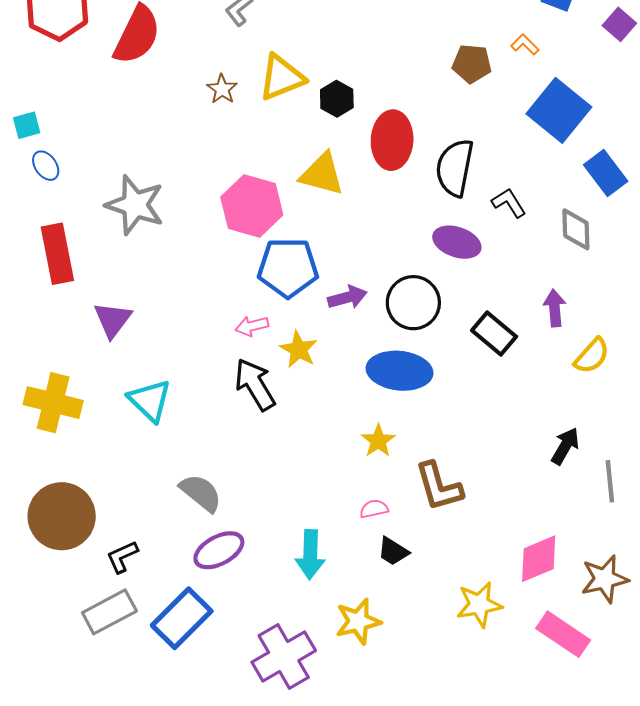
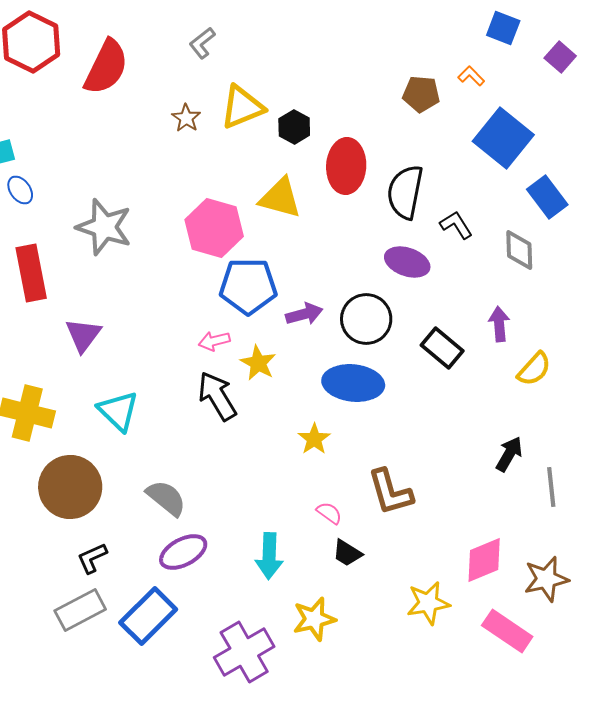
yellow star: (378, 441) -> (314, 439), moved
pink semicircle: (374, 509) -> (329, 513), turned 48
brown circle: (62, 516) -> (70, 487), moved

